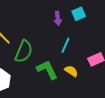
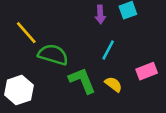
green semicircle: (24, 51) -> (53, 55), turned -100

